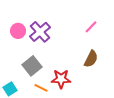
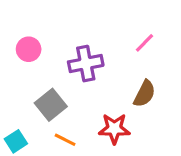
purple cross: (40, 32) -> (86, 64), moved, turned 30
red star: (61, 79) -> (114, 129), moved

